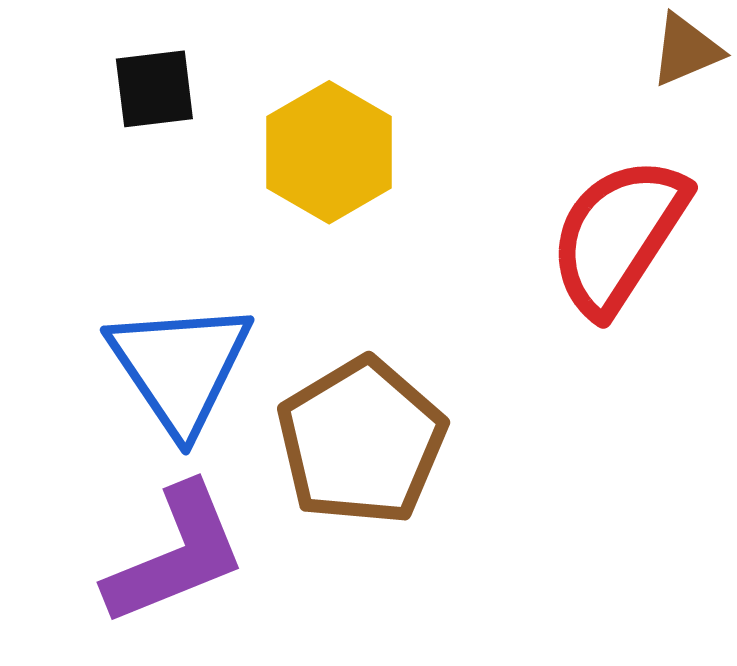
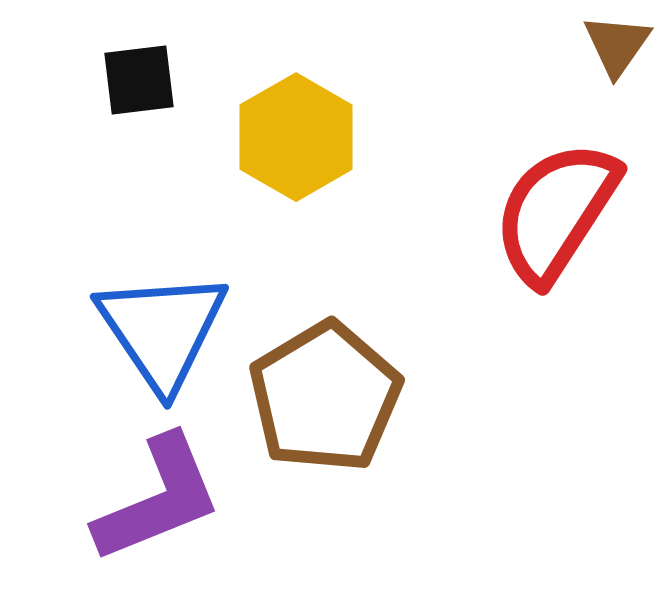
brown triangle: (686, 50) -> (617, 45), turned -32

